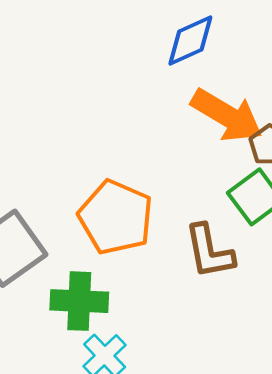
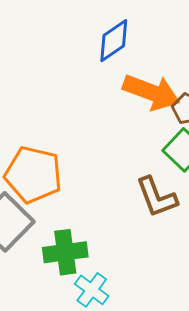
orange pentagon: (116, 217) -> (33, 175), moved

